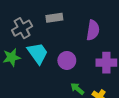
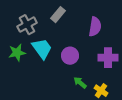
gray rectangle: (54, 18) -> (58, 15), turned -42

